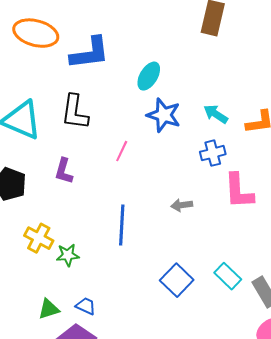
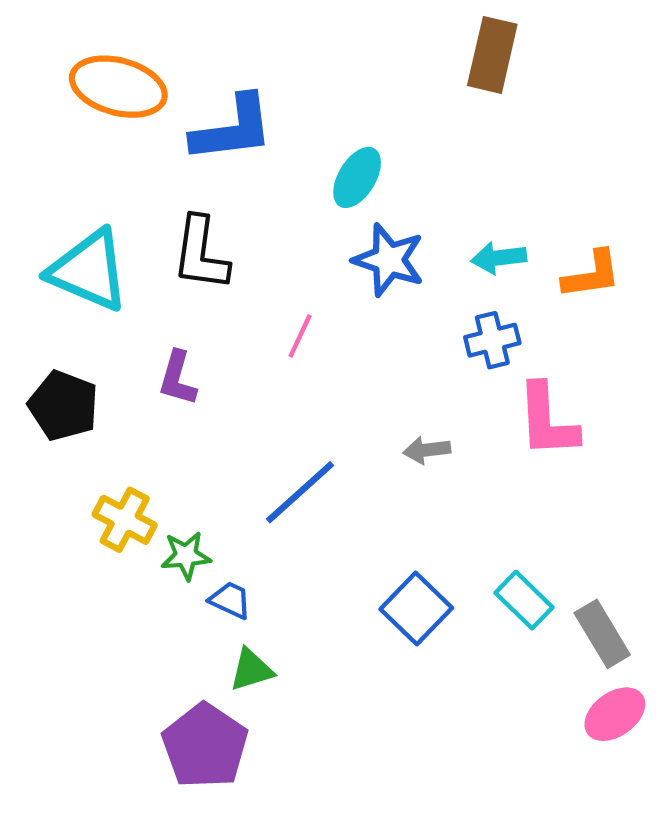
cyan arrow: (216, 114) -> (499, 258), turned -40
blue line: (122, 225) -> (300, 492), turned 45
blue trapezoid: (86, 306) -> (230, 600), moved
green triangle: (49, 309) -> (251, 670), moved

